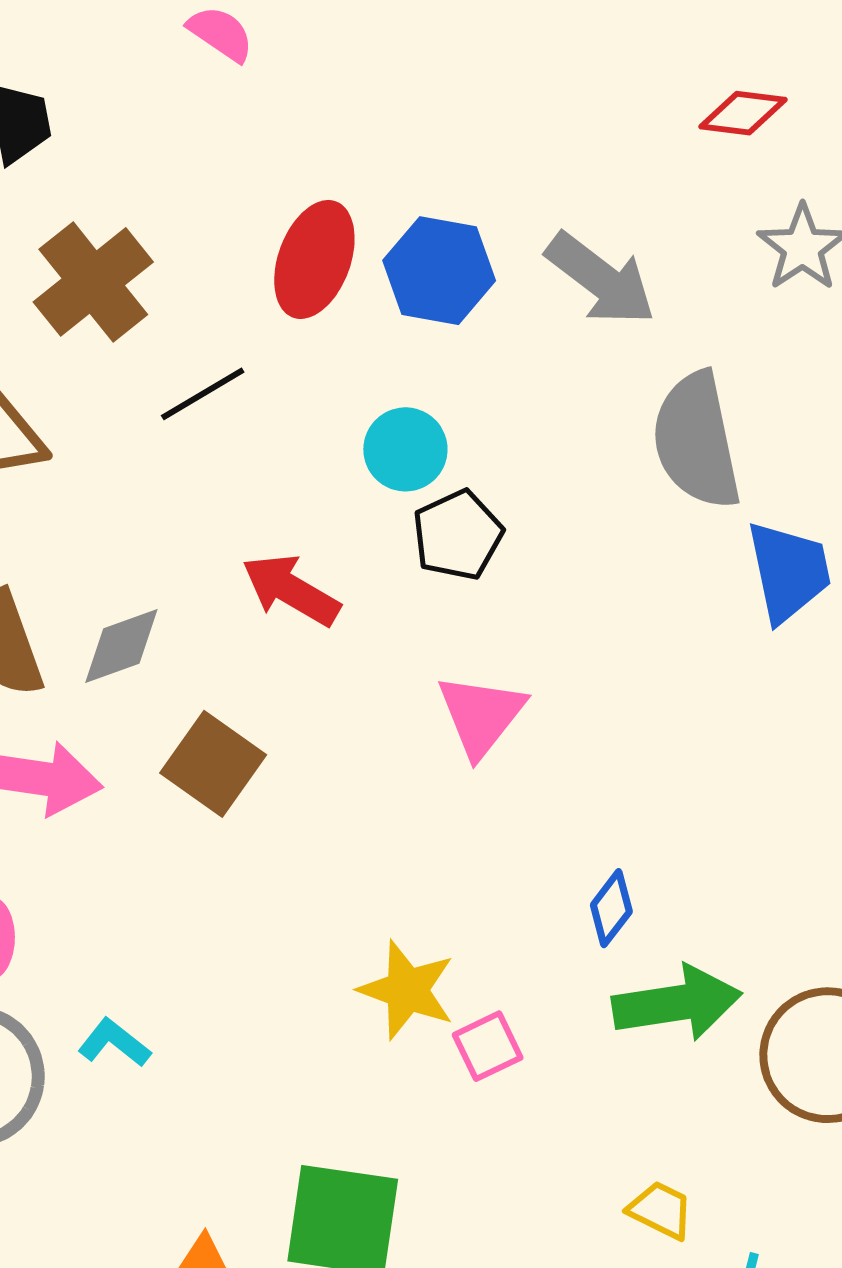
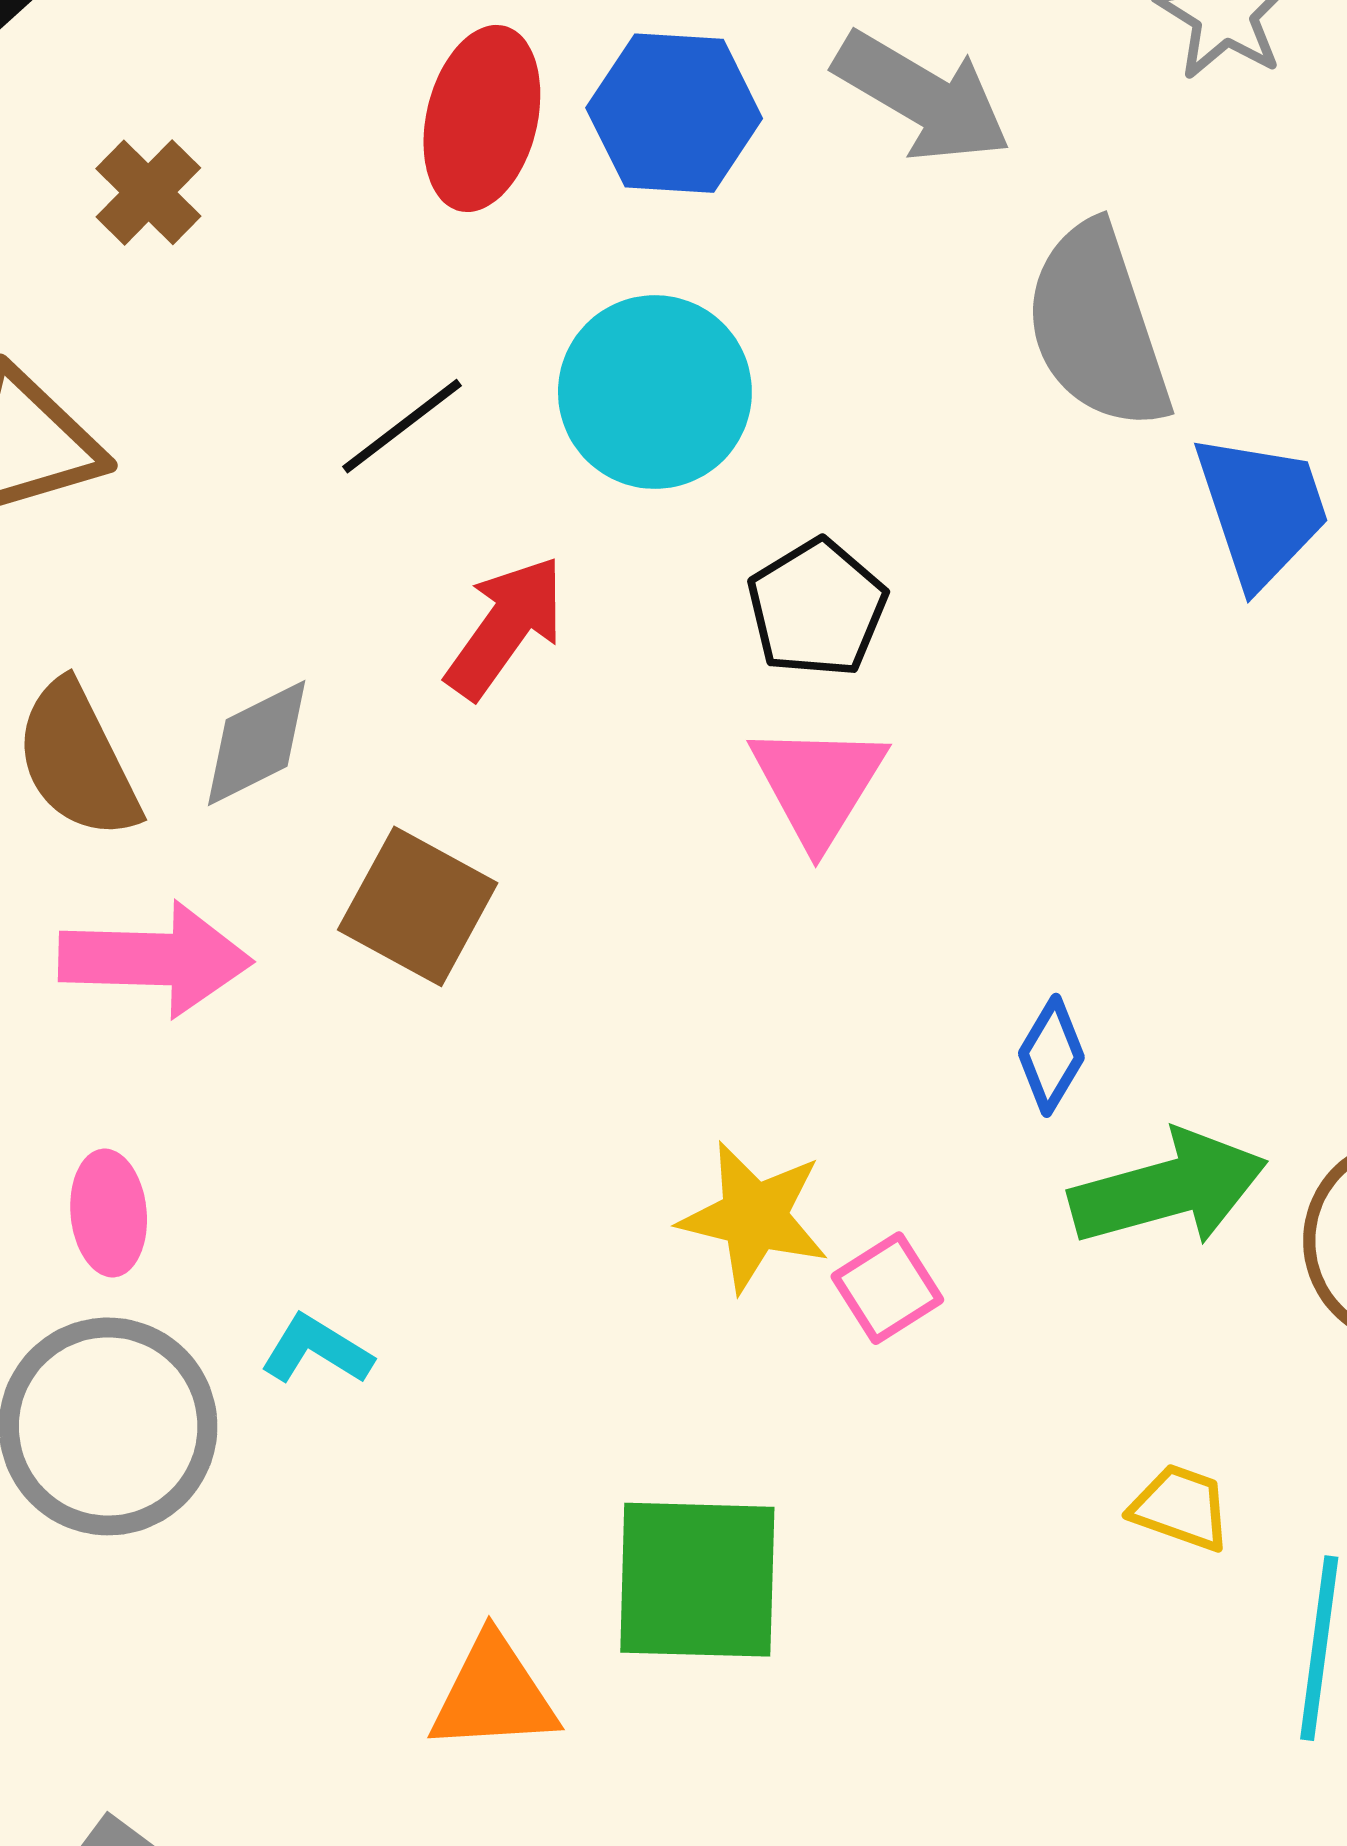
brown cross: (93, 282) -> (148, 192), size x0.6
black line: (203, 394) -> (402, 426), moved
cyan circle: (405, 449) -> (655, 392), size x1.5
black pentagon: (458, 535) -> (817, 608), moved
red arrow: (291, 590) -> (505, 627), turned 102

